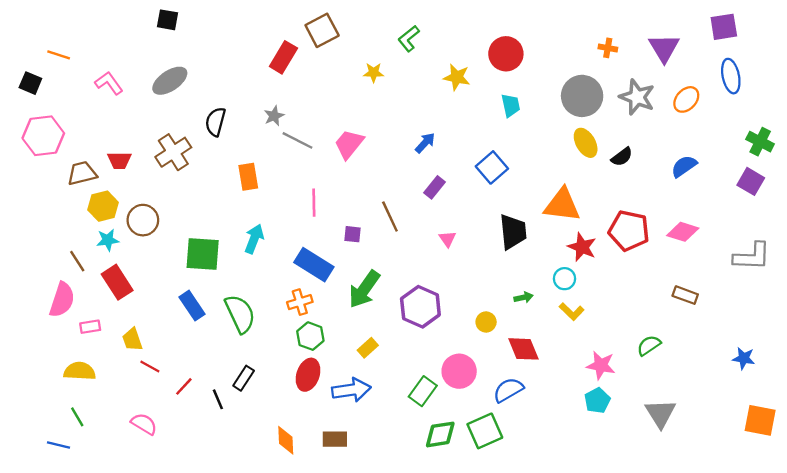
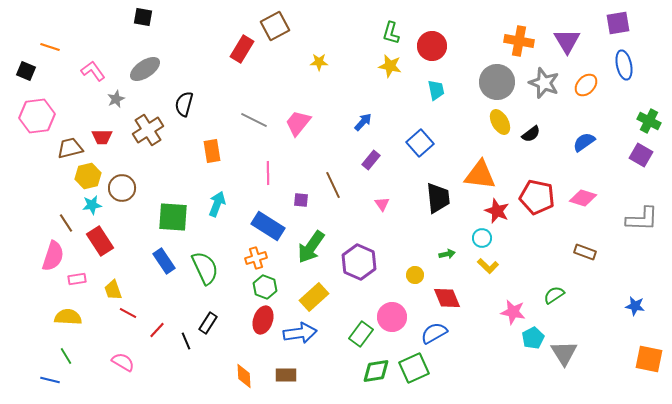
green L-shape: (409, 39) -> (391, 33), moved, turned -35
orange cross: (608, 48) -> (519, 41), size x1.8
gray star: (274, 116) -> (116, 99), moved
yellow rectangle: (368, 348) -> (314, 297), size x1.6
cyan pentagon: (597, 400) -> (533, 338), moved

